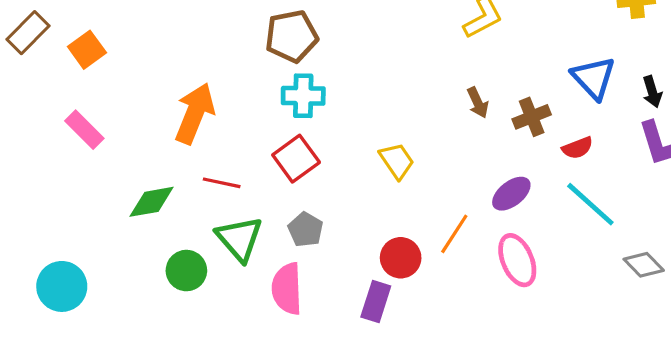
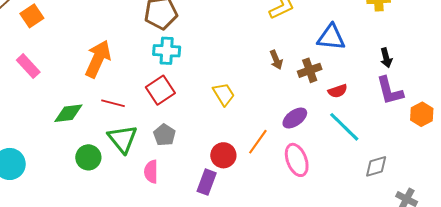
blue triangle: (594, 78) -> (331, 37), moved, turned -44
gray diamond: (644, 265) -> (376, 166), turned -65
pink semicircle: (287, 289) -> (151, 172), size x0.7

